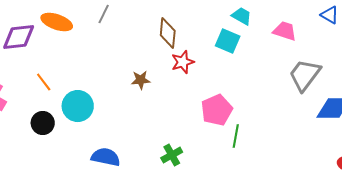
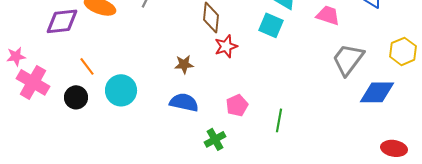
pink pentagon: (217, 110) -> (237, 105), moved, size x0.7
black circle: (43, 123) -> (76, 97), moved
blue semicircle: (106, 157) -> (184, 102), moved

